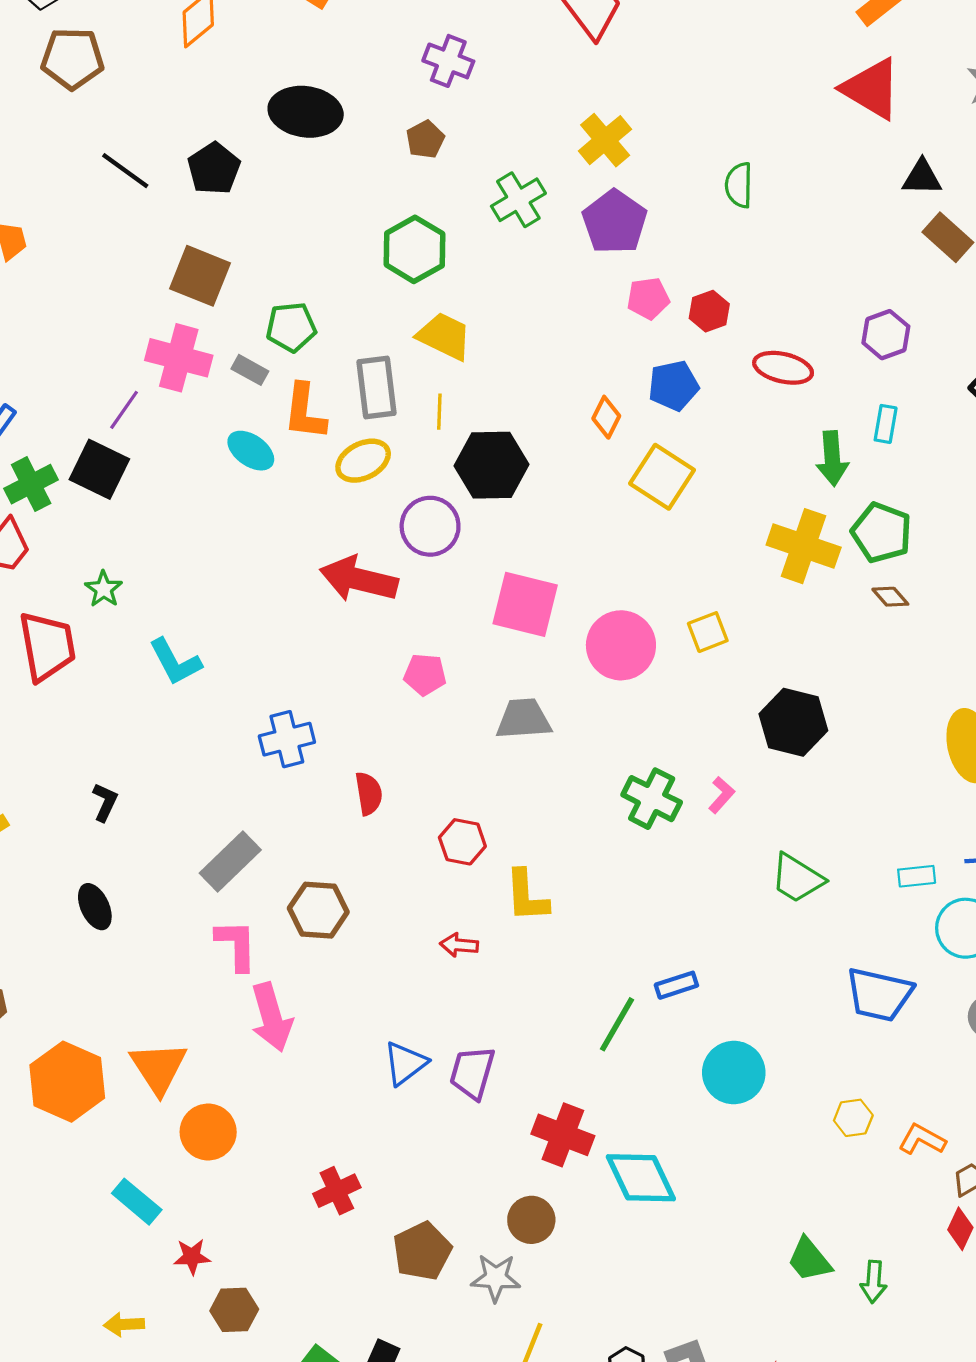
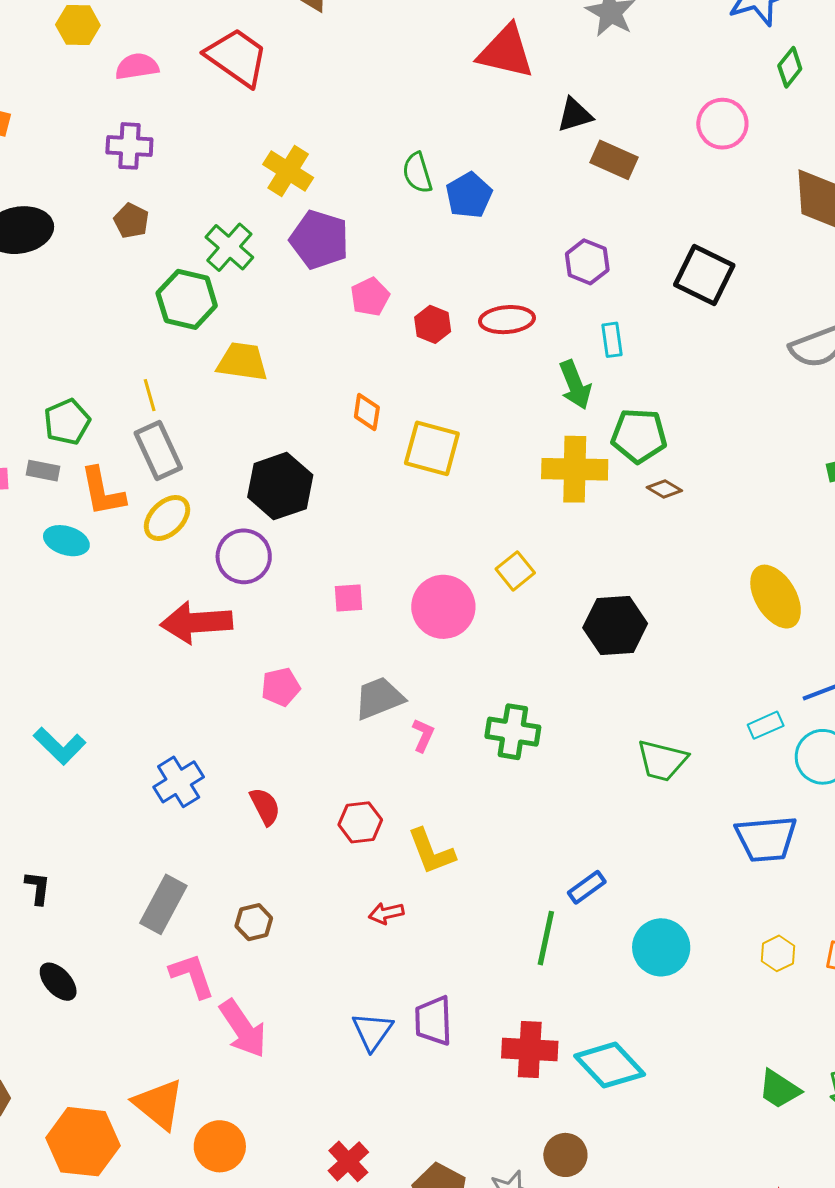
green hexagon: (414, 249) -> (187, 299), moved
red hexagon: (709, 311) -> (433, 324), moved
yellow trapezoid: (444, 336) -> (242, 362), moved
blue pentagon: (674, 386) -> (469, 195), moved
yellow line: (439, 412) -> (150, 395), moved
pink square: (525, 604) -> (348, 598), size x0.5
pink L-shape: (722, 795) -> (423, 735), moved
brown hexagon: (318, 910) -> (254, 922), size x0.7
brown circle: (531, 1220) -> (565, 1155), moved

